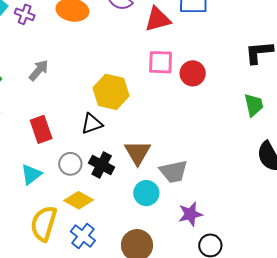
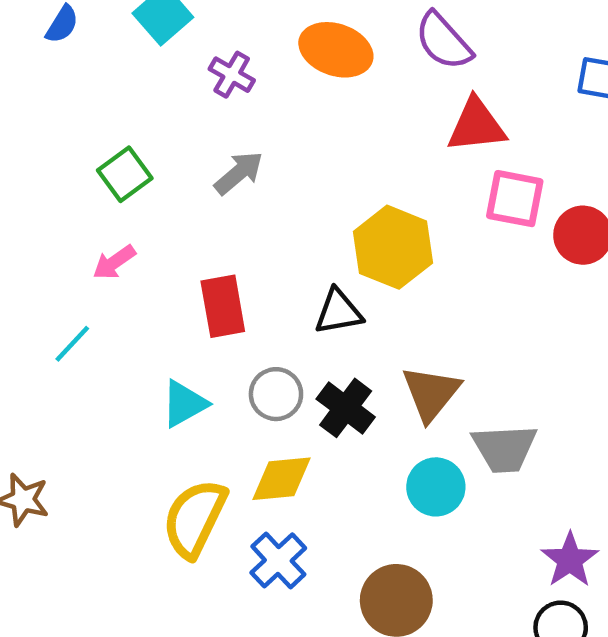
purple cross: (25, 14) -> (232, 75), moved
red triangle: (158, 19) -> (476, 125), moved
yellow diamond: (79, 200) -> (282, 479), turned -44
purple star: (190, 214) -> (570, 560), moved, turned -30

